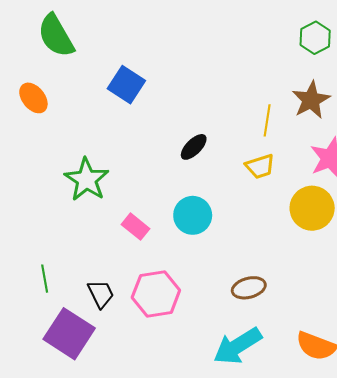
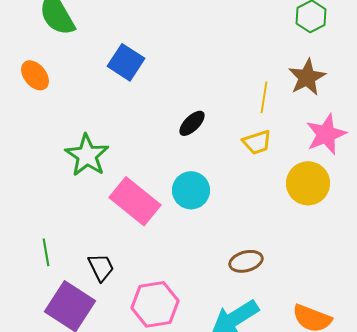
pink rectangle: (136, 227) -> (135, 201), size x1.8
pink hexagon: (156, 294) -> (155, 304), moved

